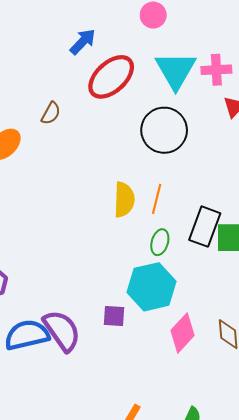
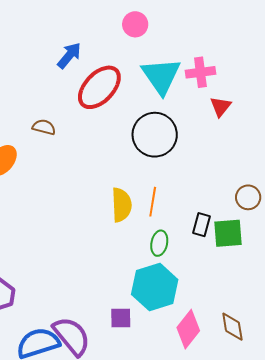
brown semicircle: (51, 113) -> (44, 127), turned -100
black rectangle: (205, 227) -> (201, 225), size x0.6

